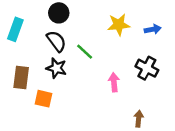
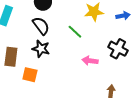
green line: (85, 52) -> (75, 32), moved
pink arrow: (114, 82) -> (90, 61), turned -77

